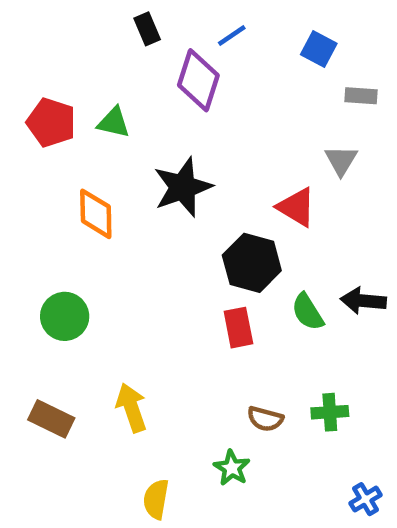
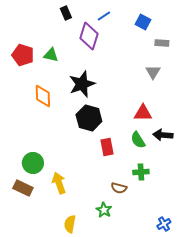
red triangle: (296, 207) -> (143, 113), moved, turned -30
black hexagon: (252, 263) -> (89, 118), moved
green circle: (65, 316) -> (33, 163), moved
green cross: (330, 412) -> (141, 172), moved

